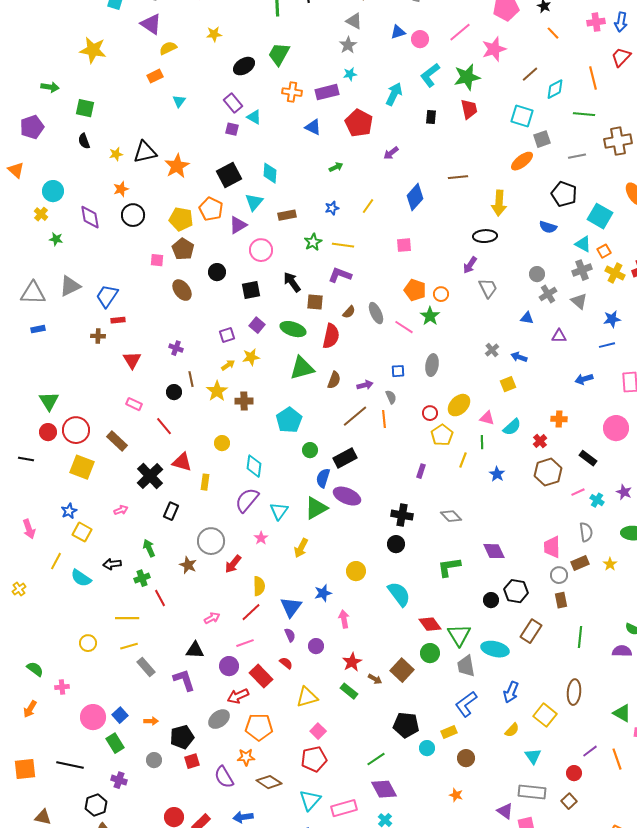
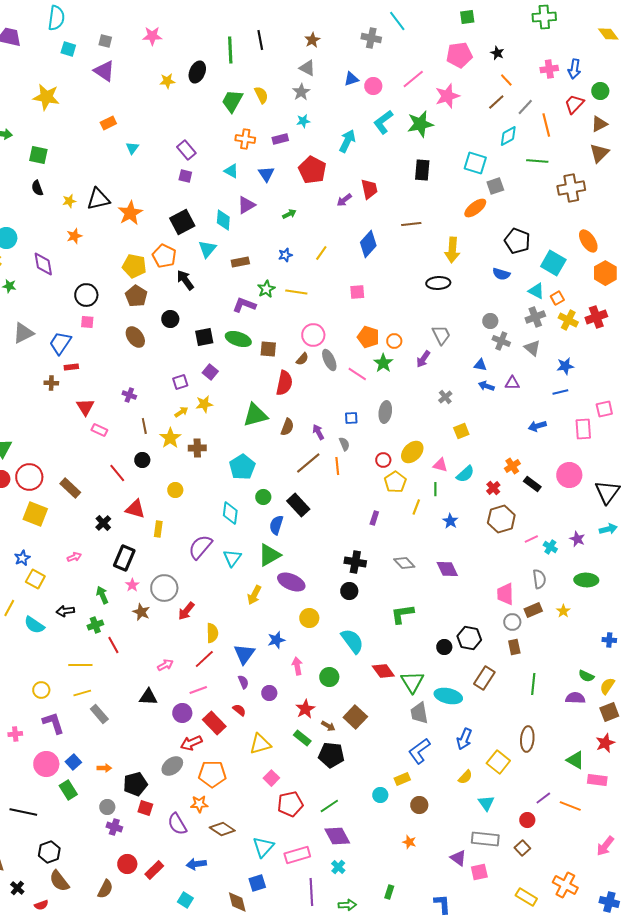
yellow semicircle: (168, 48) -> (261, 95), moved, turned 90
black ellipse: (244, 66) -> (197, 72), moved, turned -35
brown line: (530, 74) -> (496, 102), moved
purple rectangle: (327, 92) -> (280, 139), size x0.7
red trapezoid: (469, 109) -> (369, 189), moved
cyan triangle: (254, 117) -> (231, 171), moved
black rectangle: (431, 117) -> (422, 170), moved, size x1.5
blue triangle: (313, 127) -> (266, 174), turned 30
gray line: (577, 156) -> (525, 107), moved, turned -36
black circle: (133, 215) -> (86, 295), moved
purple triangle: (238, 225) -> (246, 205), moved
pink circle: (261, 250) -> (313, 335), moved
pink square: (157, 260) -> (87, 322), moved
purple arrow: (470, 265) -> (423, 359), moved
purple L-shape: (340, 275) -> (244, 305), moved
black arrow: (292, 282) -> (185, 280), moved
gray cross: (548, 294) -> (501, 341), turned -36
green ellipse: (293, 329) -> (238, 339), moved
blue arrow: (519, 357) -> (486, 386), moved
purple arrow: (365, 385) -> (318, 432), turned -105
black circle: (174, 392) -> (142, 460), moved
pink rectangle: (134, 404) -> (99, 430), moved
orange cross: (559, 419) -> (512, 466), turned -35
black rectangle: (345, 458) -> (298, 505), turned 75
black rectangle: (588, 458) -> (532, 484), moved
cyan diamond: (254, 466) -> (230, 513), moved
black cross: (150, 476) -> (103, 523), size x0.6
purple ellipse: (347, 496) -> (291, 582), moved
black rectangle: (171, 511) -> (124, 558), size x1.4
pink star: (261, 538) -> (132, 585), moved
purple diamond: (494, 551) -> (447, 569), moved
green circle: (430, 653) -> (329, 677), moved
purple L-shape: (184, 680) -> (53, 723), moved
black pentagon: (406, 725) -> (331, 755), moved
red pentagon: (314, 759) -> (290, 804), moved
orange line: (617, 759) -> (570, 806), turned -50
red square: (192, 761) -> (145, 808), turned 35
purple cross: (119, 780) -> (114, 827), moved

